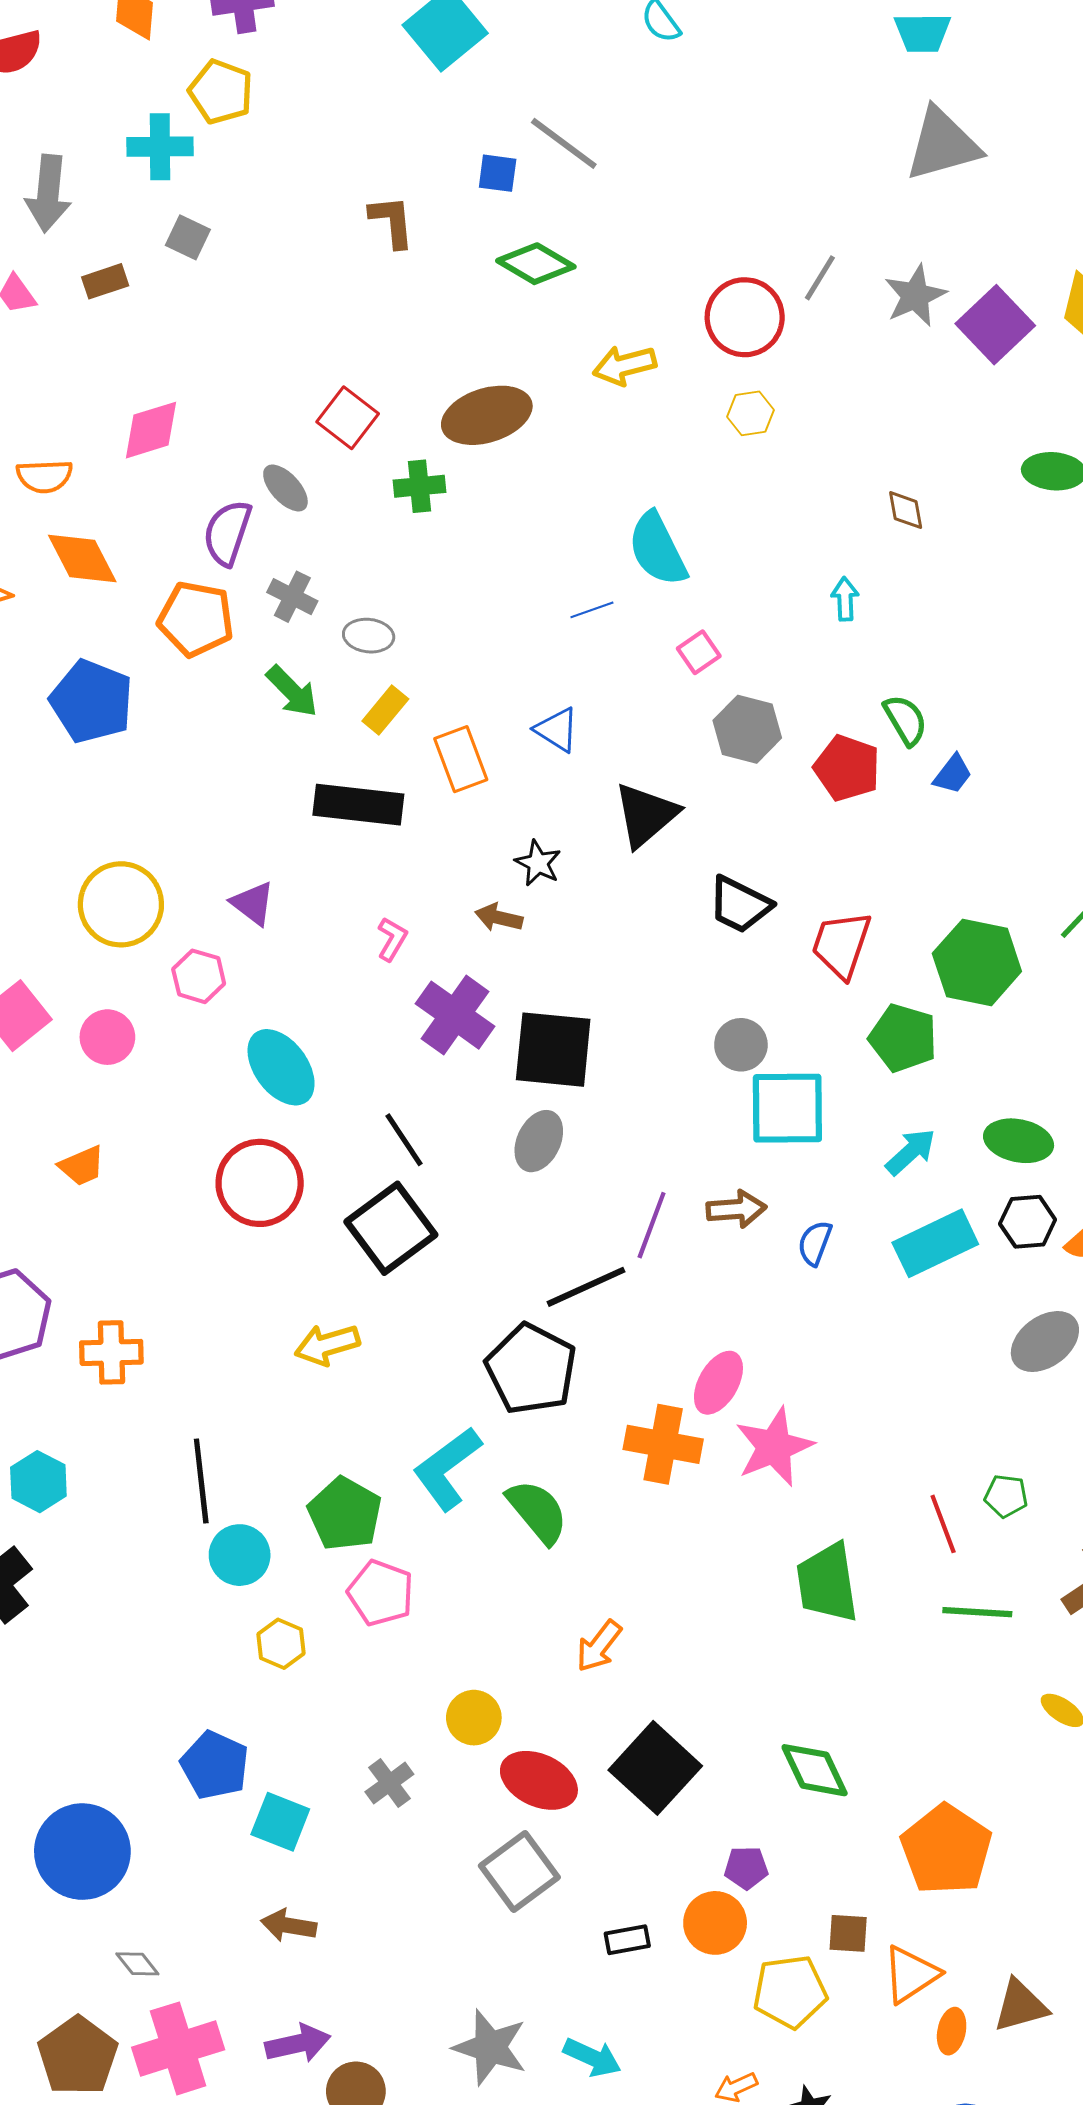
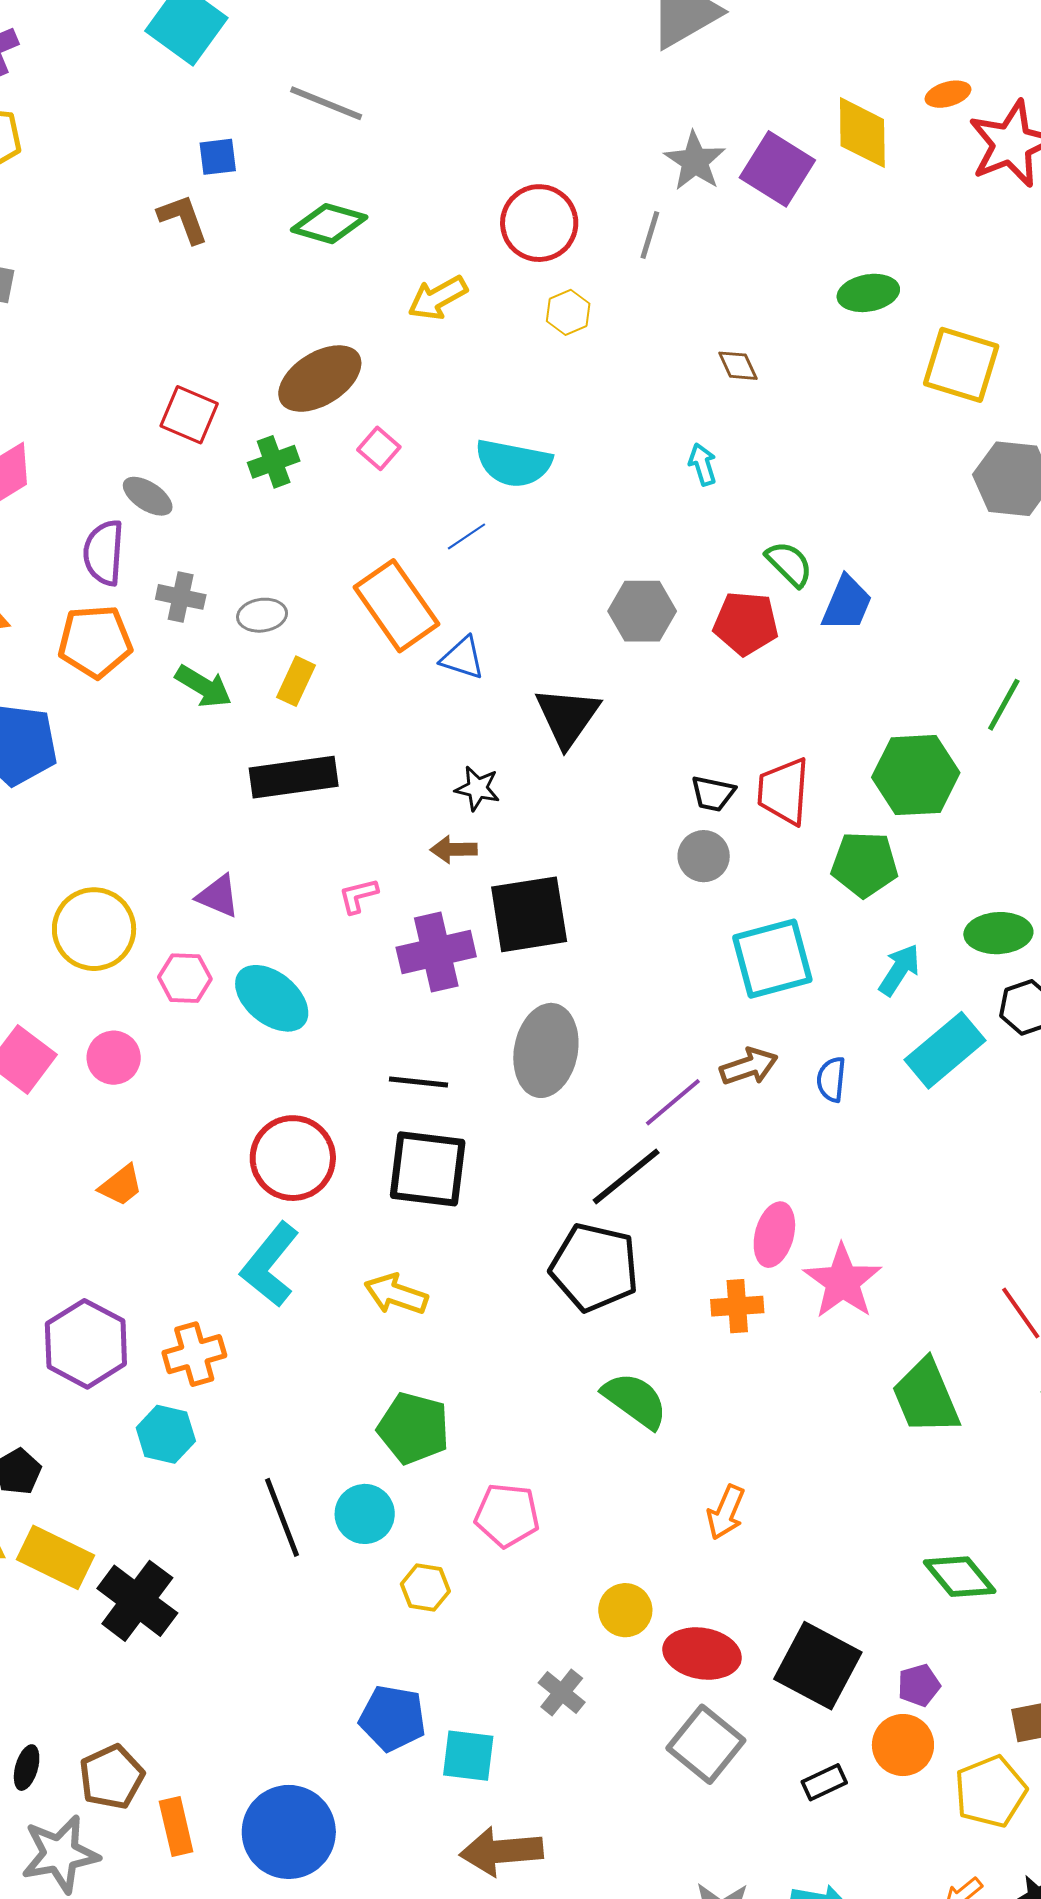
blue square: (498, 173) -> (218, 157), moved
gray line: (820, 278) -> (650, 235), moved
cyan semicircle: (657, 549) -> (513, 463), turned -38
pink square: (699, 652) -> (379, 448), moved
orange rectangle: (461, 759) -> (396, 606), moved, size x1.4
blue trapezoid: (953, 774) -> (847, 603), size x1.4
black trapezoid: (740, 905) -> (713, 794), moved, size x0.7
pink L-shape: (392, 939) -> (358, 896), turned -120
purple cross: (455, 1015) -> (436, 952), turned -34
gray circle: (741, 1045) -> (704, 856), moved
black square: (553, 1050) -> (529, 914), moved
cyan ellipse: (281, 1067) -> (272, 998), moved
black line: (404, 1140) -> (419, 1082), turned -36
gray ellipse: (539, 1141) -> (546, 1050), size x1.5
purple line: (652, 1225) -> (673, 1102), turned 44
black square: (391, 1228) -> (428, 1169), turned -32
yellow arrow: (327, 1345) -> (396, 1294), turned 50
orange cross: (663, 1444) -> (737, 1306), size x0.7
cyan L-shape: (447, 1468) -> (270, 1265), moved
black line: (201, 1481) -> (282, 1517), moved
cyan hexagon: (38, 1482) -> (166, 1434), moved
green pentagon: (345, 1514) -> (414, 1428), moved
black square: (655, 1768) -> (818, 1666), moved
brown arrow: (289, 1925) -> (501, 1851), size x1.5

